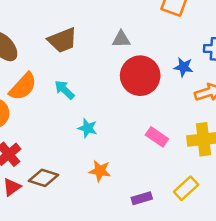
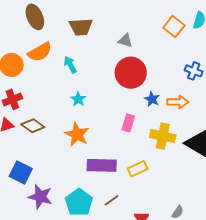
blue star: (184, 67) -> (152, 99), moved
pink rectangle: (157, 137) -> (128, 123), turned 54
orange star: (100, 171) -> (77, 134), size x1.4
purple rectangle: (142, 198) -> (102, 165), size x1.8

